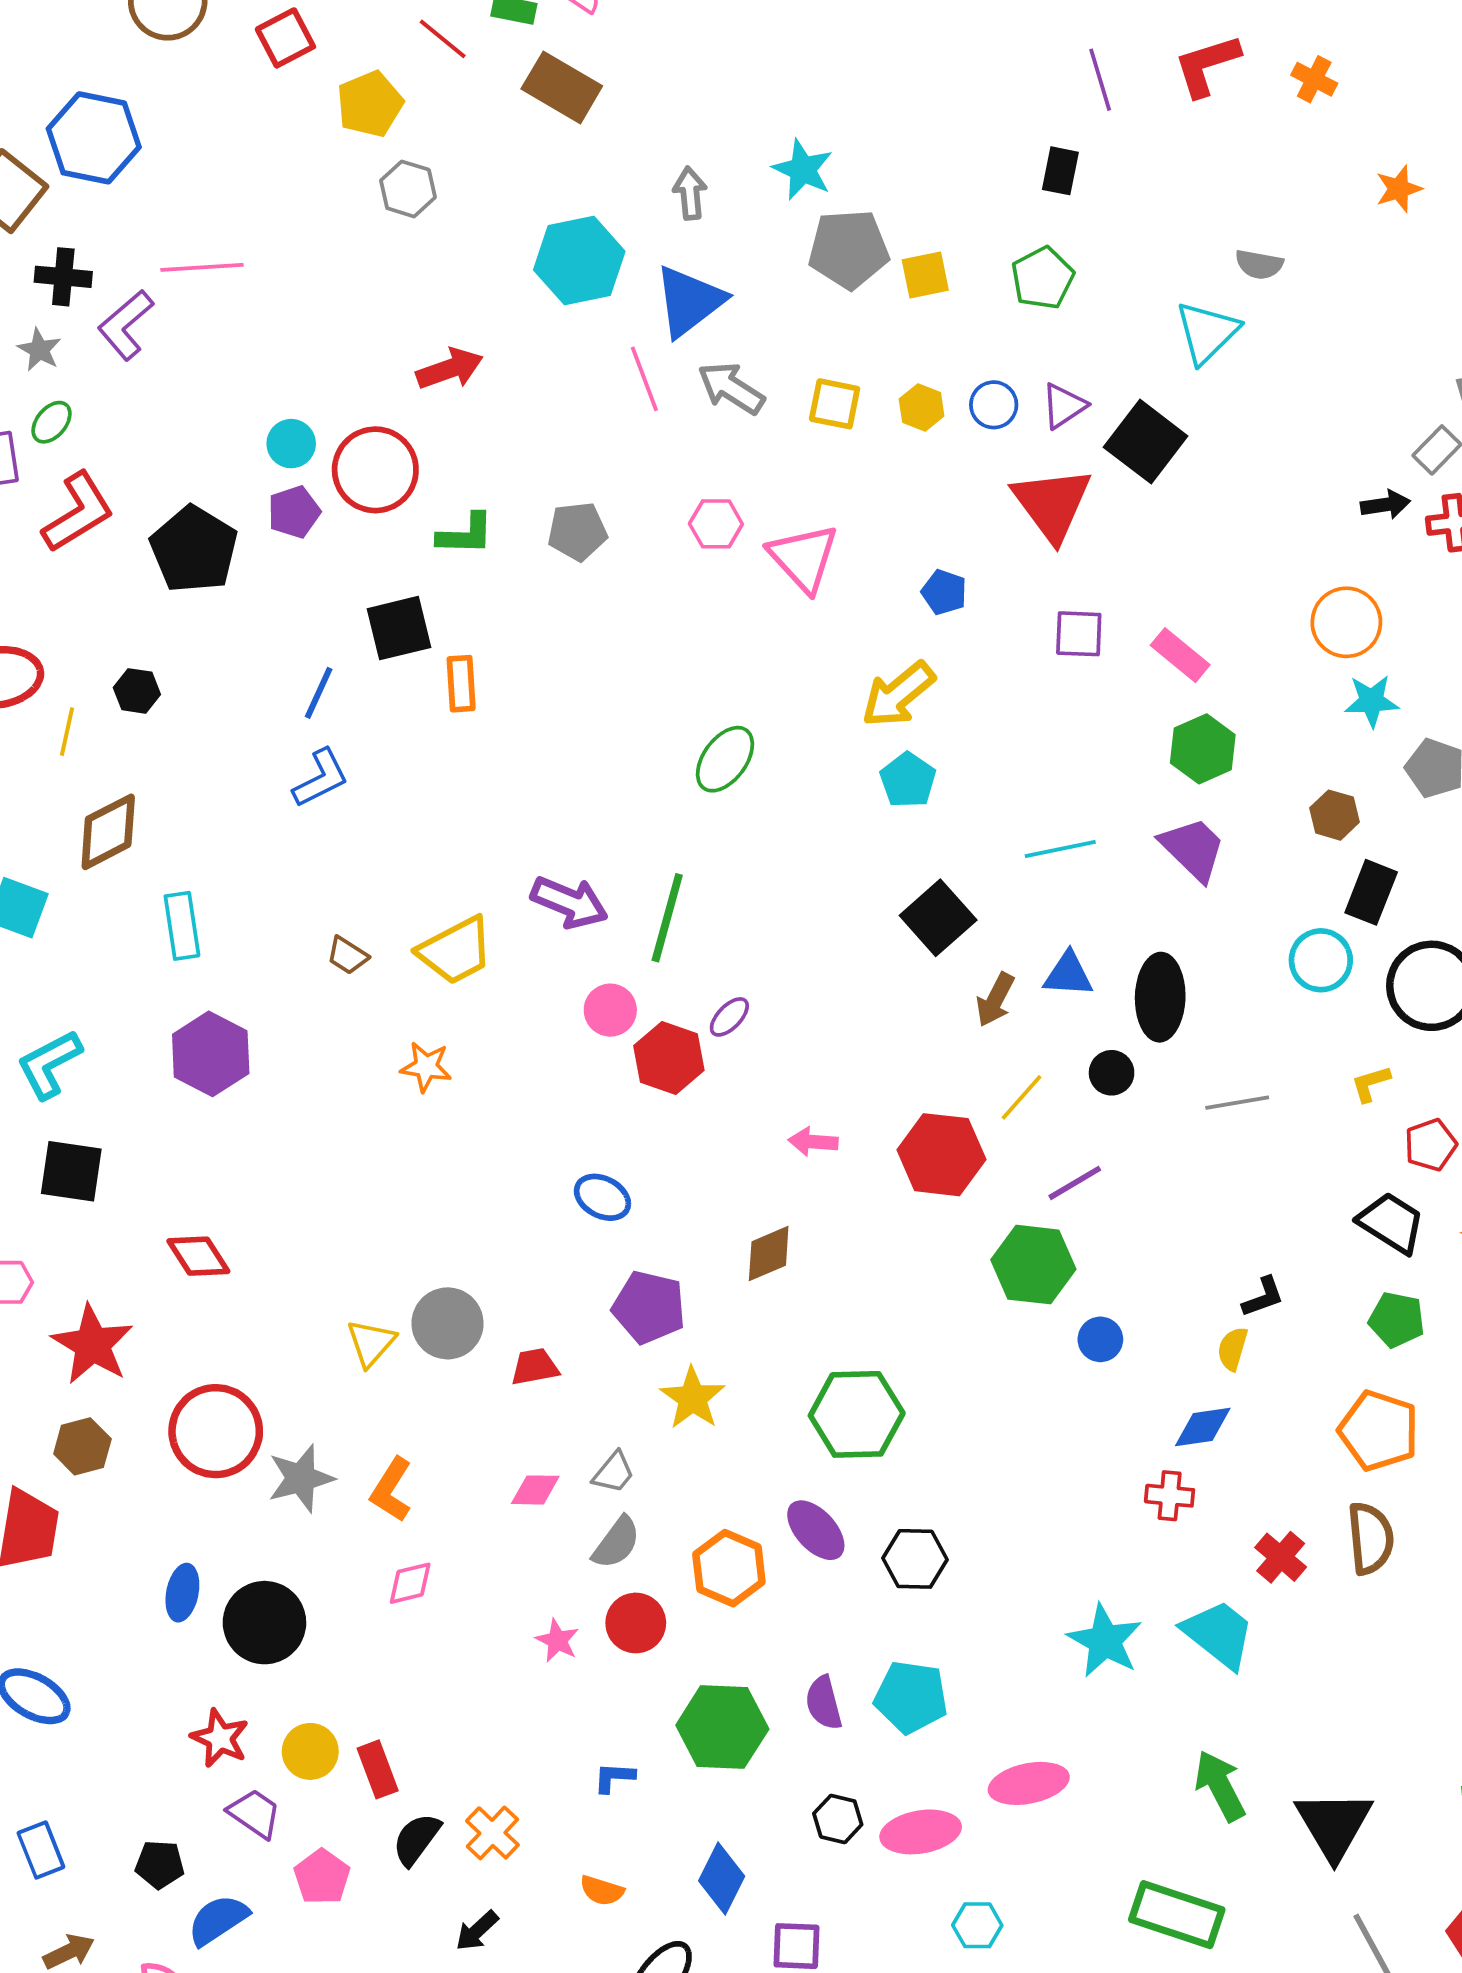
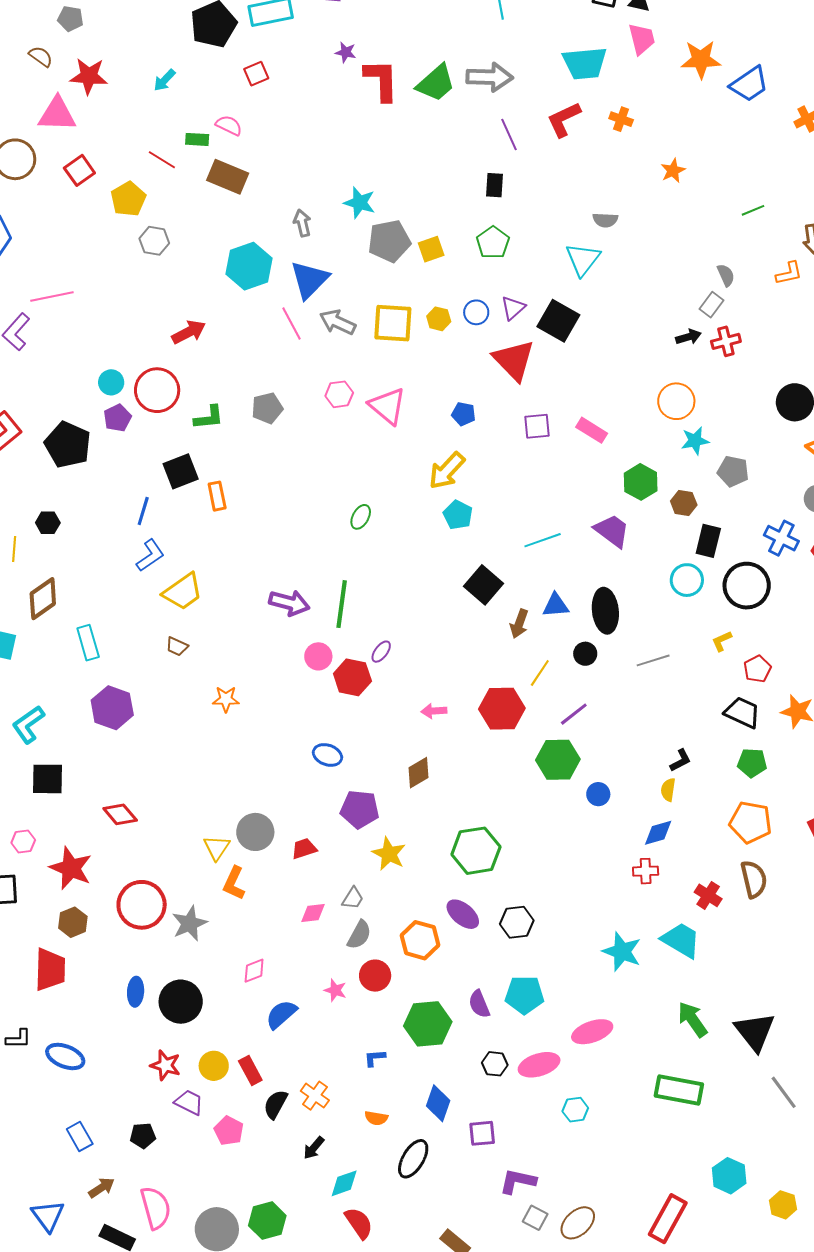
yellow square: (835, 404) -> (393, 323), size x1.5
green hexagon: (1203, 749) -> (641, 482), moved
green ellipse: (725, 759) -> (361, 517), size x0.7
yellow trapezoid: (456, 951) -> (183, 592), moved
orange L-shape: (391, 1490) -> (234, 883), moved
blue semicircle: (218, 1920) -> (281, 1014), moved

